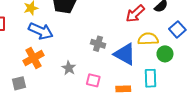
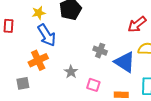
blue arrow: (41, 31) -> (47, 35), turned 30

